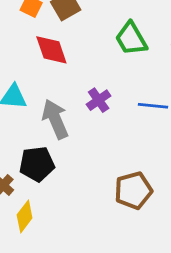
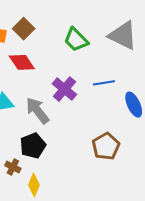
purple cross: (99, 100) -> (64, 89), size x1.4

